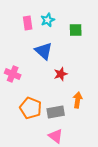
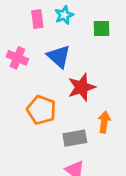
pink cross: (13, 74) -> (17, 58), moved
red star: (61, 74) -> (82, 87), size x1.5
orange pentagon: (31, 108) -> (41, 110), moved

